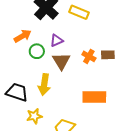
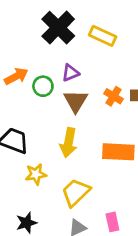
orange arrow: (23, 36) -> (16, 76), moved
yellow arrow: (44, 85) -> (68, 143), moved

